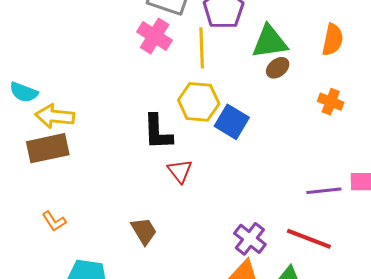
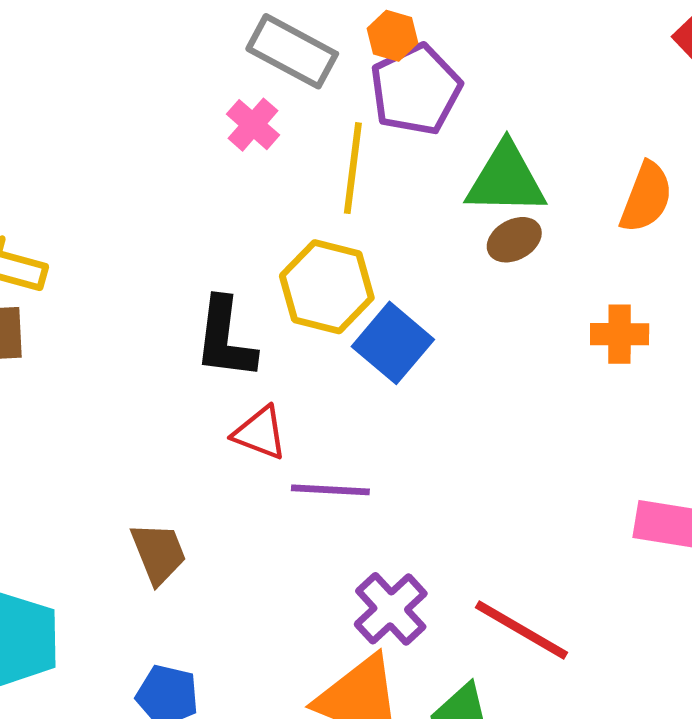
pink cross: (155, 36) -> (253, 125), size x0.7
orange cross: (331, 102) -> (620, 334), turned -30
red triangle: (180, 171) -> (260, 433), turned -40
purple line: (324, 191) -> (330, 490), moved

